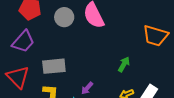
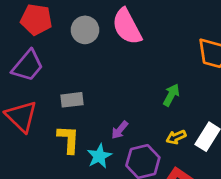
gray rectangle: (54, 66) -> (72, 100), size x0.7

